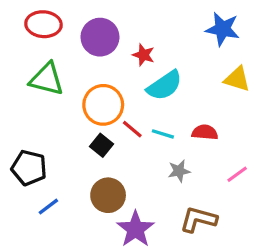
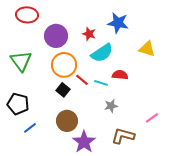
blue star: (223, 29) -> (118, 23), moved
purple circle: (100, 37) -> (56, 36), moved
green triangle: (47, 79) -> (21, 61), moved, turned 40
red semicircle: (205, 132) -> (120, 75), moved
pink line: (237, 174) -> (152, 118), moved

